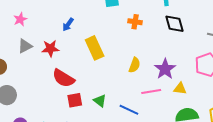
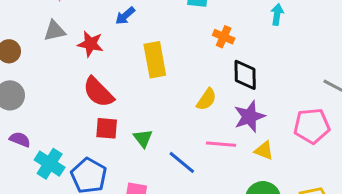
black diamond: (174, 24) -> (245, 75), moved

